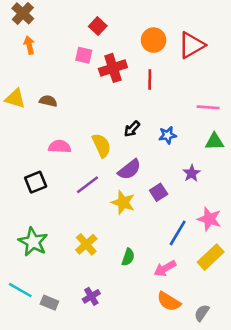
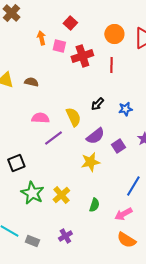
orange arrow: (29, 45) -> (41, 38), moved
black square: (36, 182) -> (16, 163), moved
purple line: (88, 185) -> (53, 138), moved
purple square: (159, 192) -> (118, 146), moved
yellow star: (123, 202) -> (90, 162), turned -30
green star: (33, 242) -> (32, 193), moved

